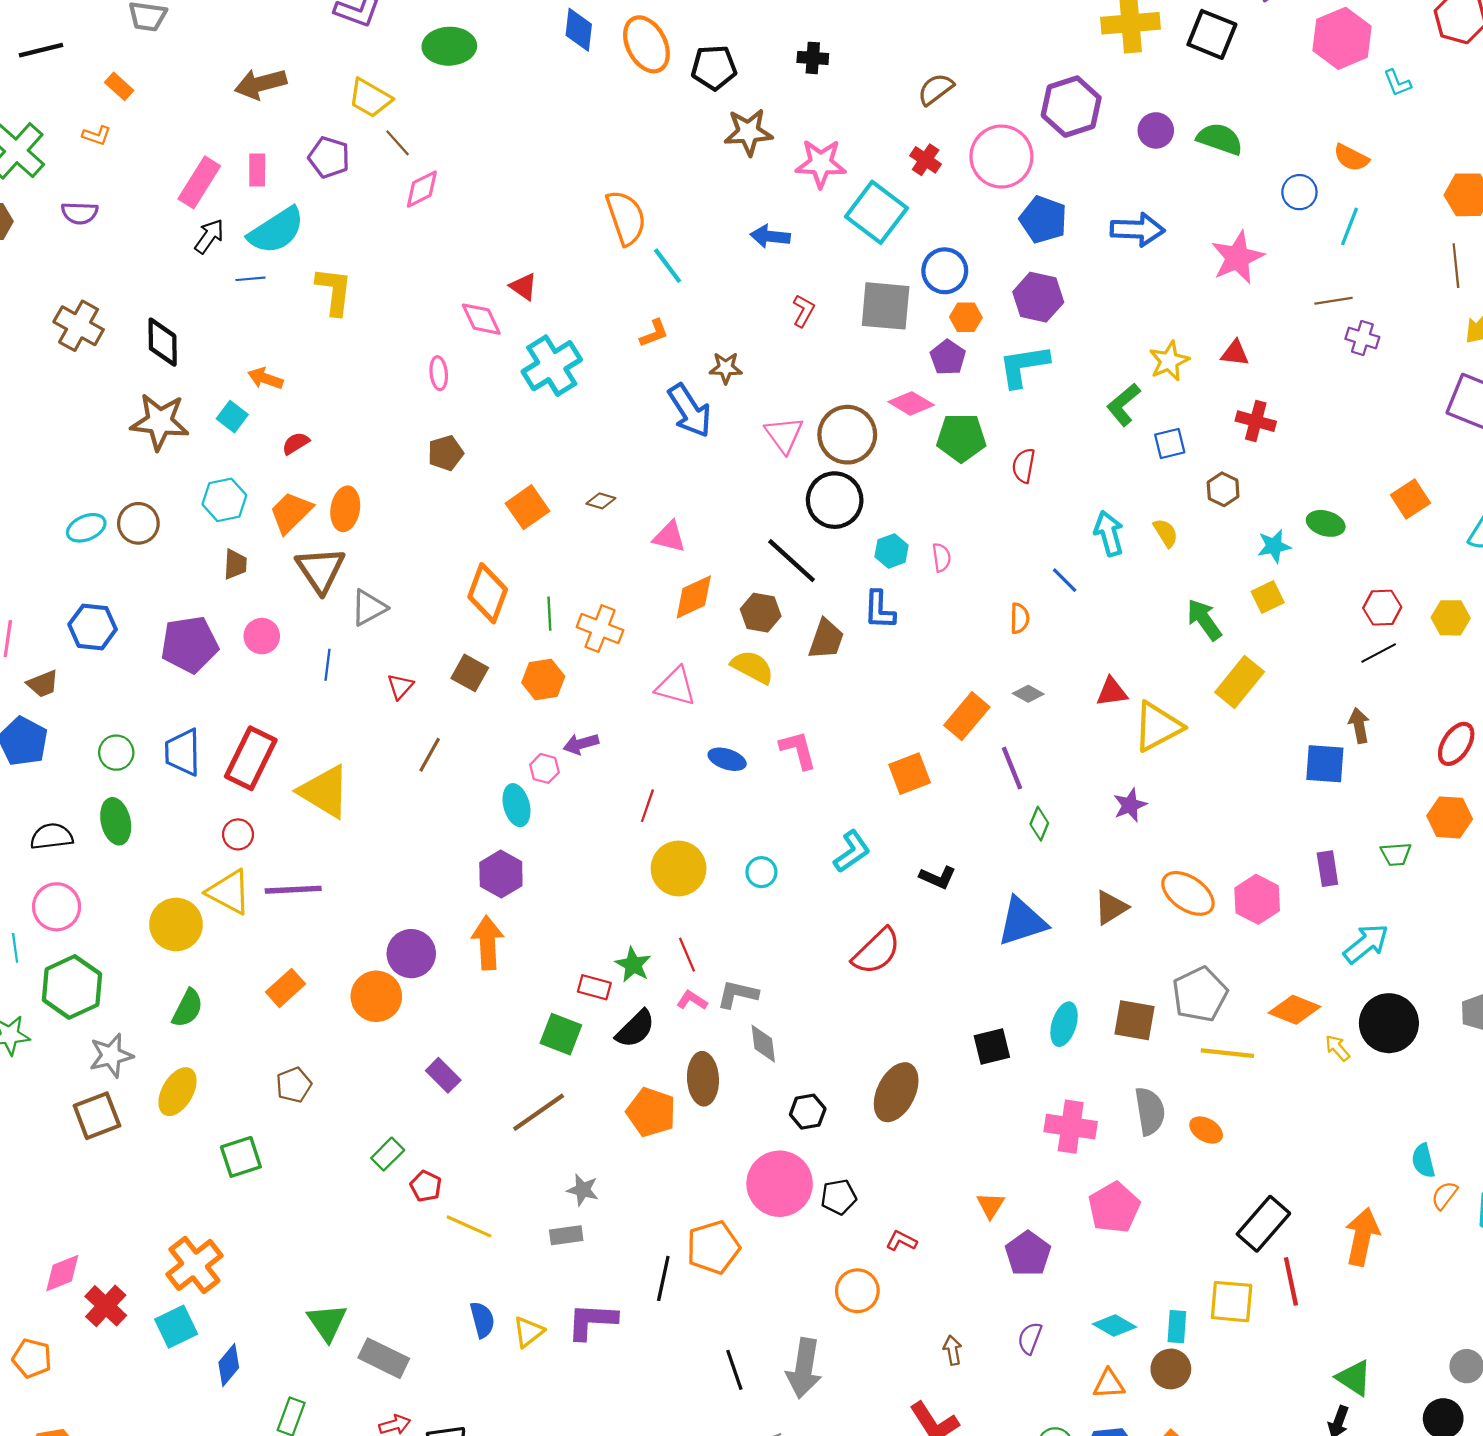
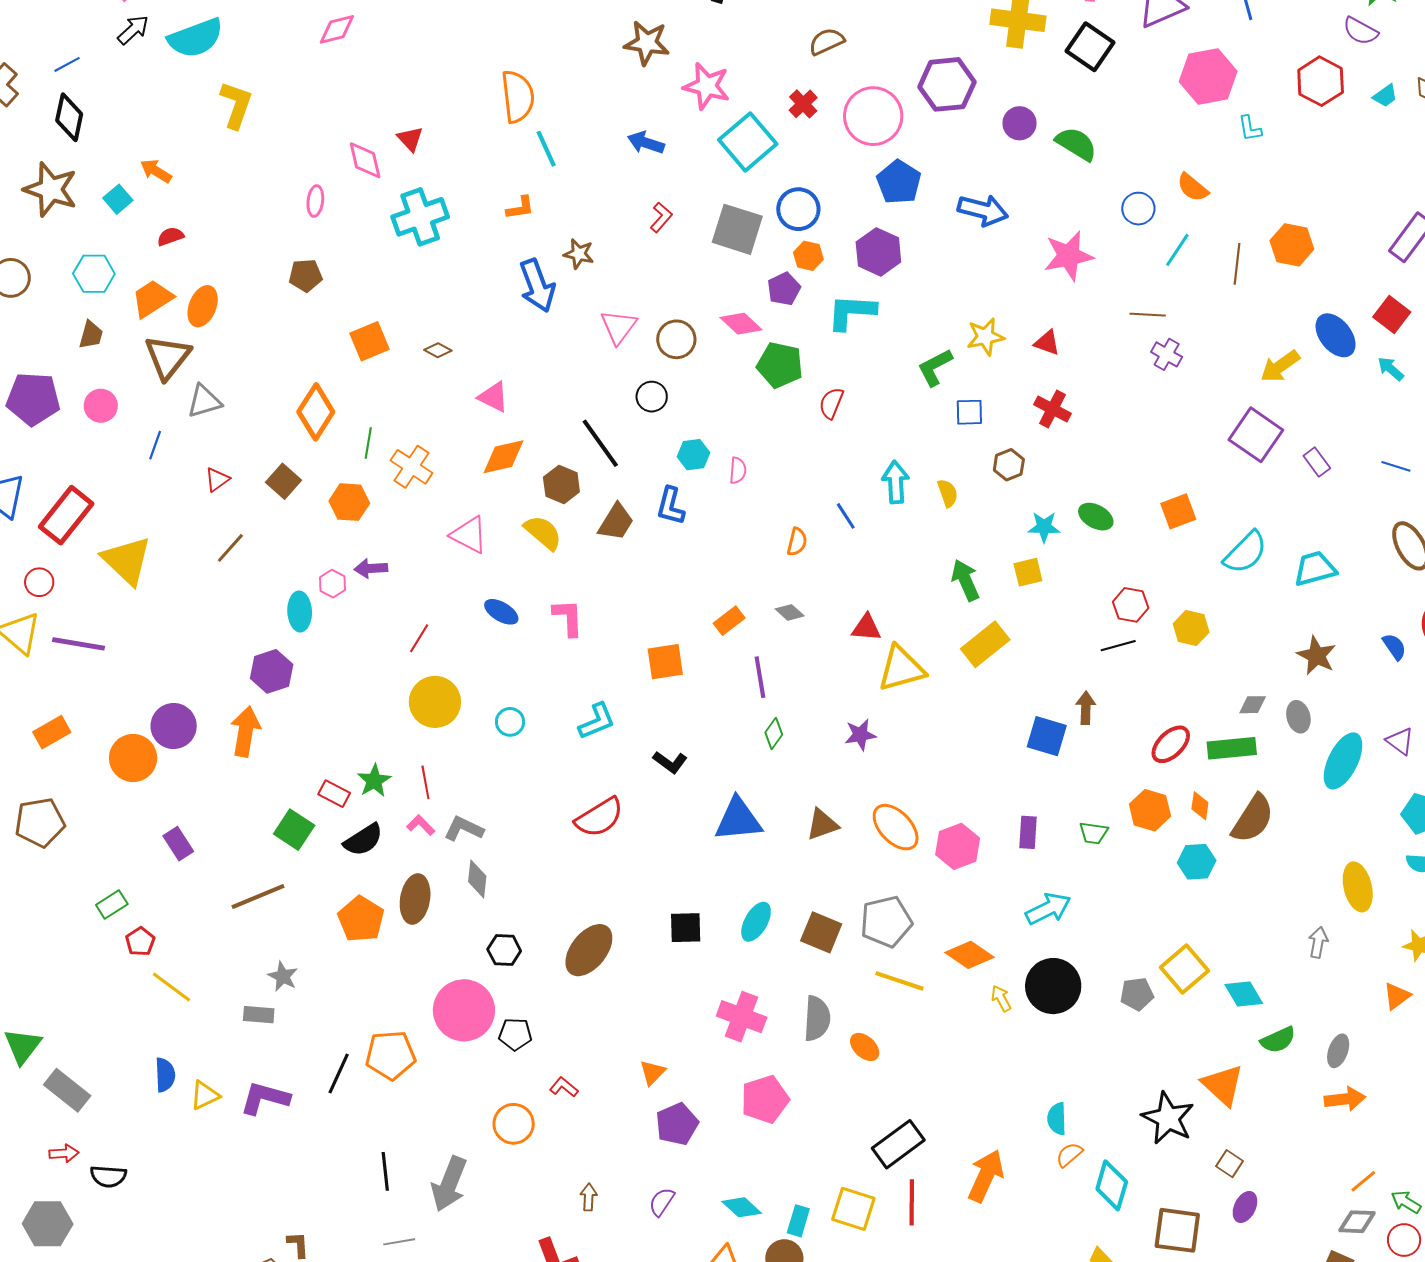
brown line: (1456, 266) -> (1237, 264), moved
blue line: (250, 279) -> (67, 64), moved, turned -36
brown circle: (847, 435) -> (676, 339), size x0.7
black circle: (835, 500) -> (652, 397), size x0.6
orange rectangle: (967, 716) -> (729, 621), size x0.7
brown pentagon: (294, 1085) -> (40, 822), size x1.5

